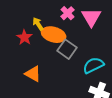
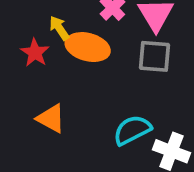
gray square: (67, 49) -> (154, 56), moved, turned -30
cyan semicircle: (93, 65) -> (132, 130), moved

